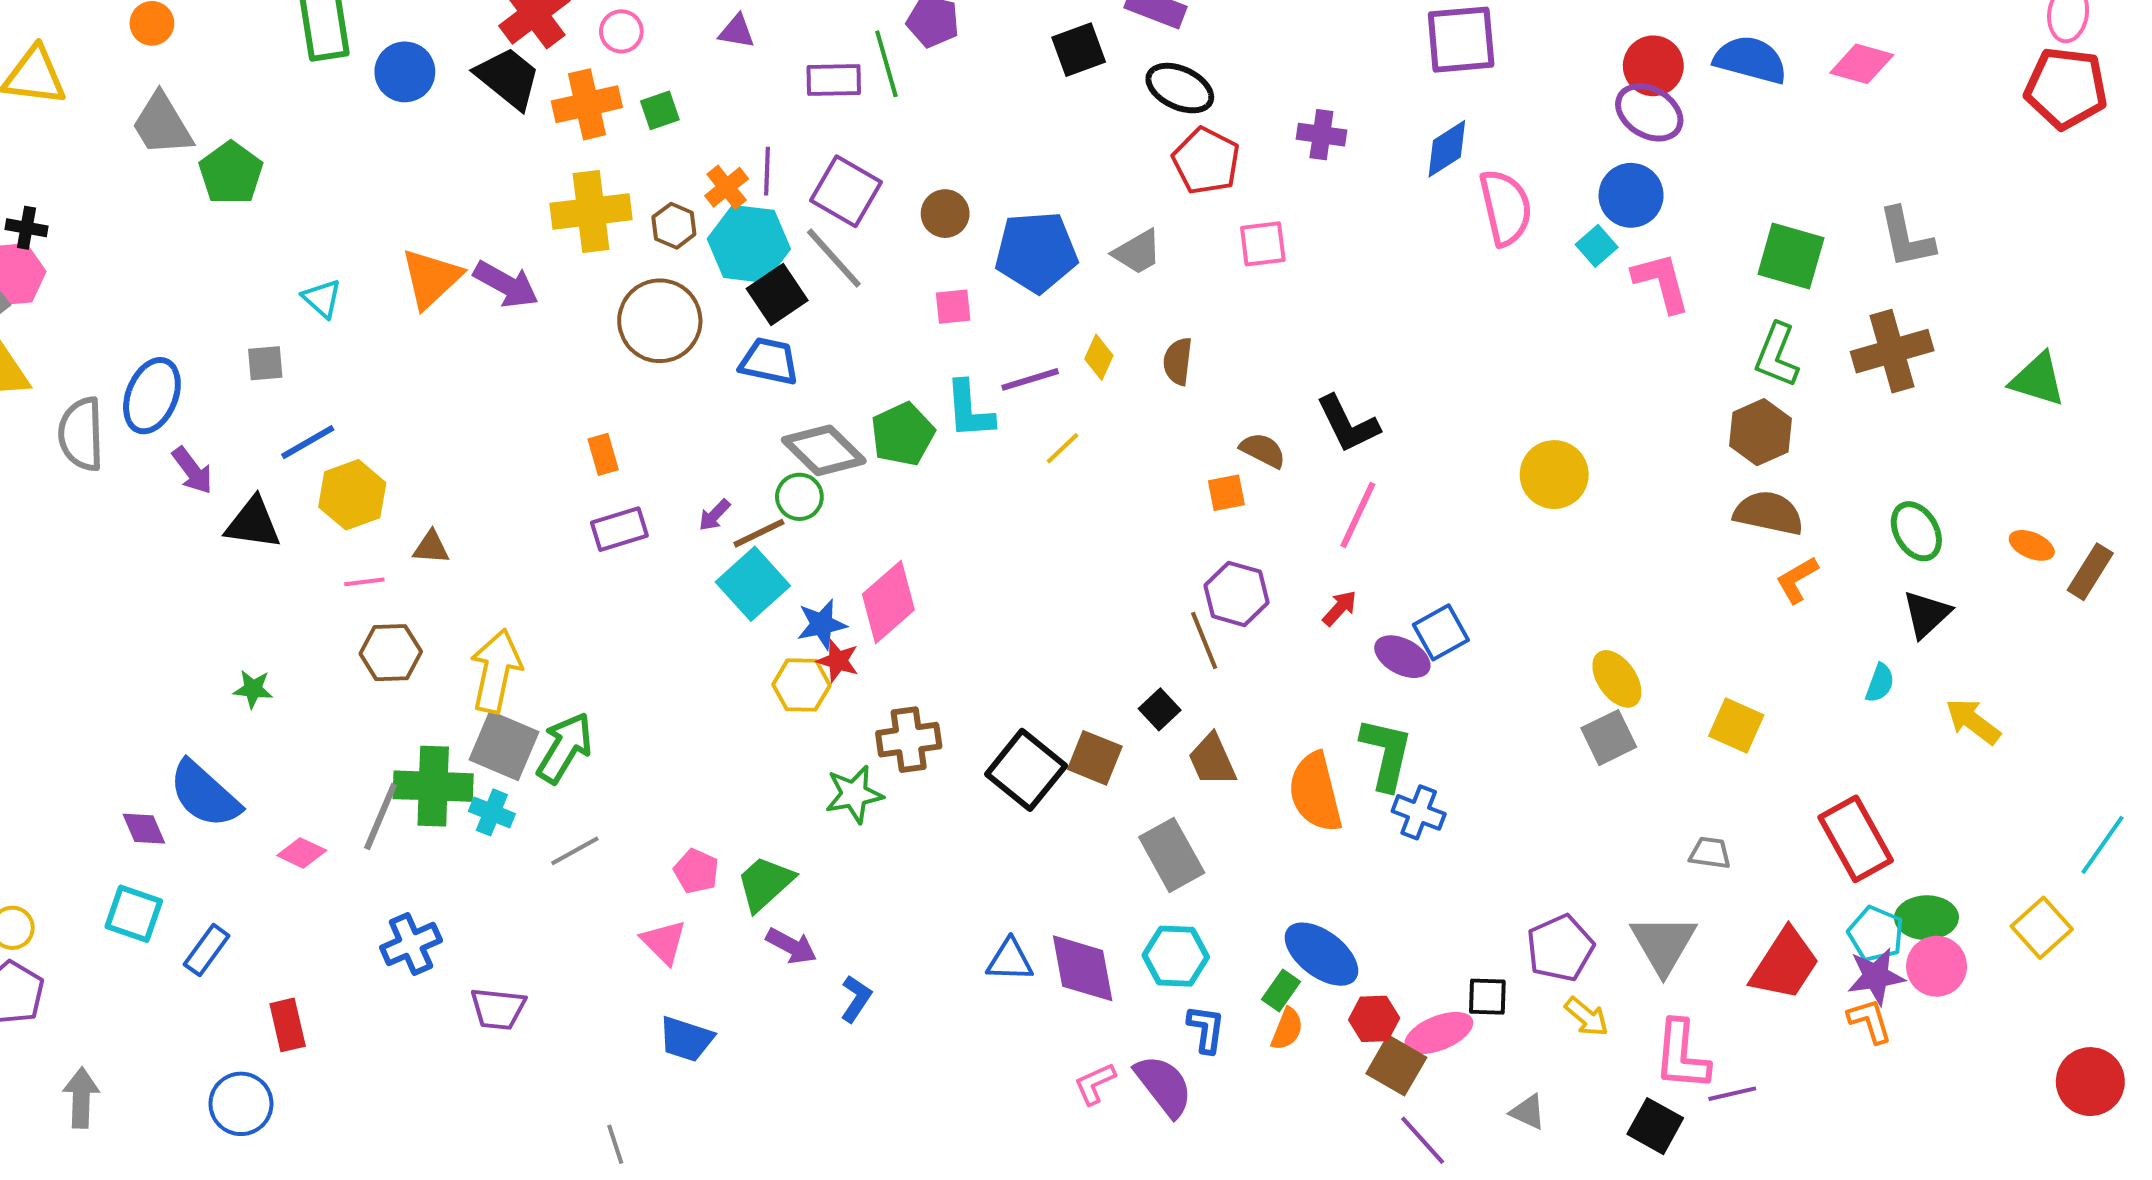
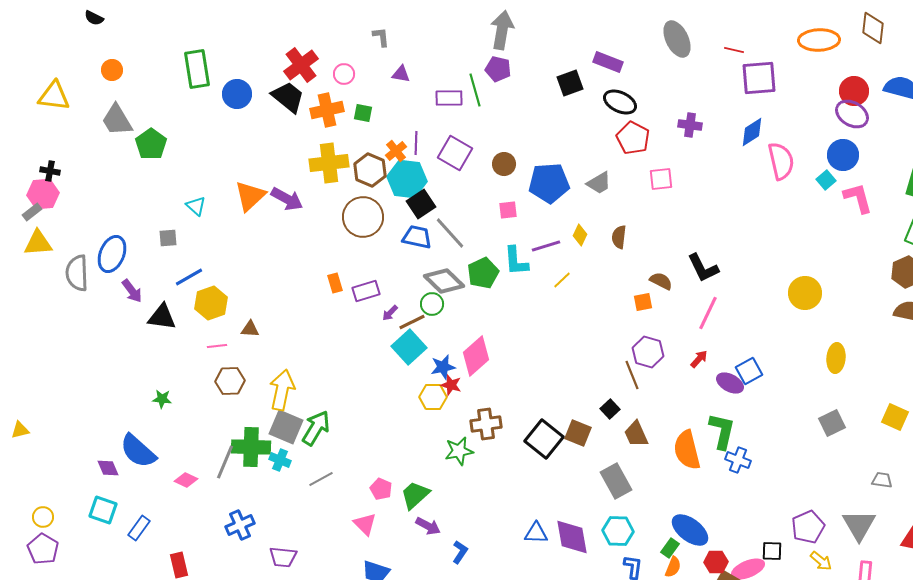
green square: (660, 110) -> (363, 113), turned 30
brown hexagon: (674, 226) -> (370, 170), size x1.5
gray line: (834, 258) -> (450, 233), moved
purple rectangle: (619, 529) -> (366, 291), moved
yellow ellipse: (1617, 679) -> (836, 358), moved, turned 40

